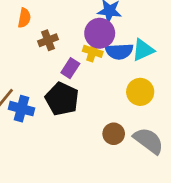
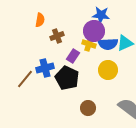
yellow circle: (140, 92) -> (108, 70), moved
blue cross: (22, 109) -> (45, 68), moved, turned -30
brown circle: (114, 134) -> (88, 108), moved

